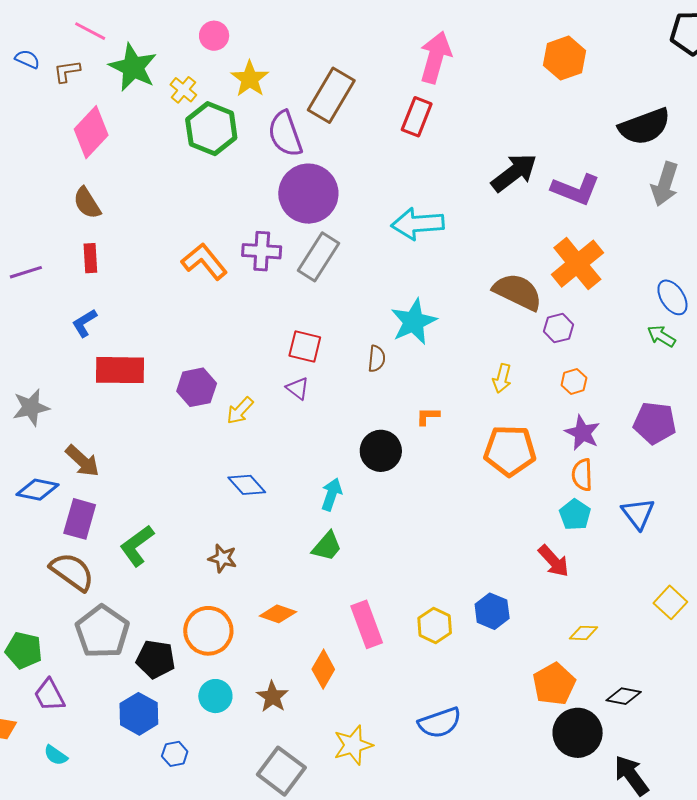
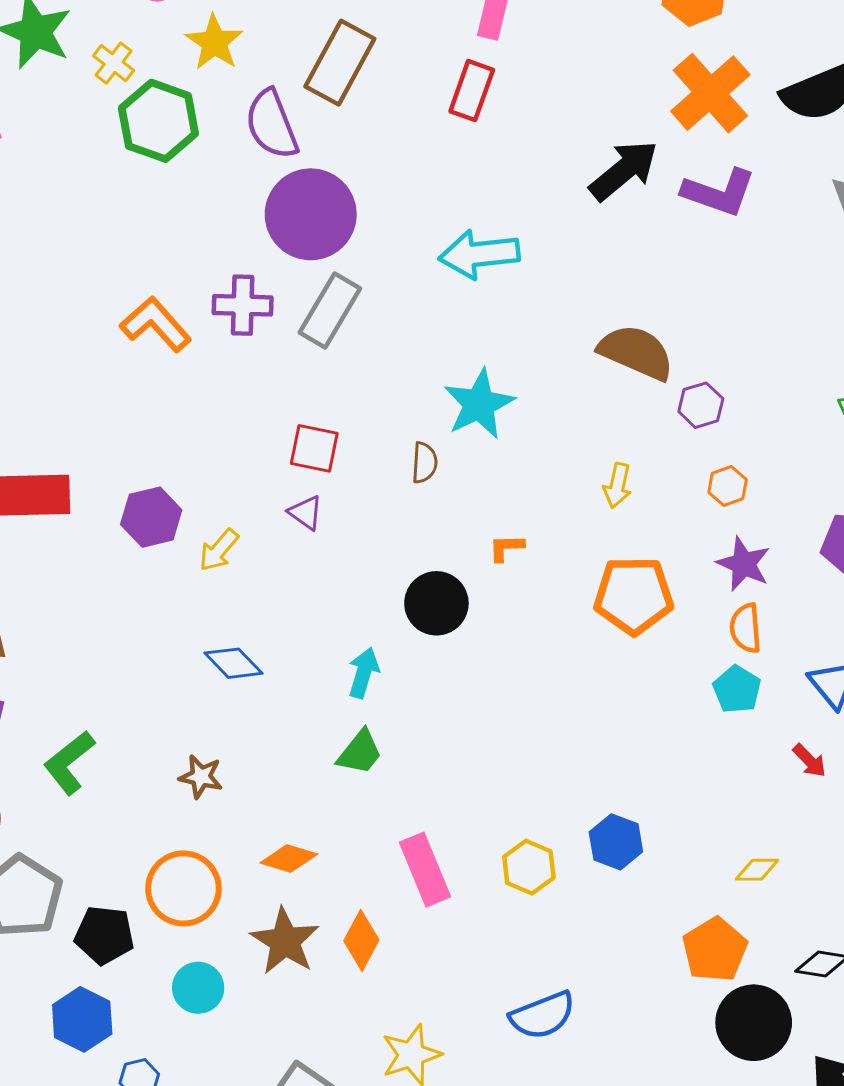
orange cross: (577, 264) -> (710, 93), moved
red arrow: (554, 561) -> (809, 761), moved, size x0.7
brown star: (272, 697) -> (285, 941), moved, size x1.4

